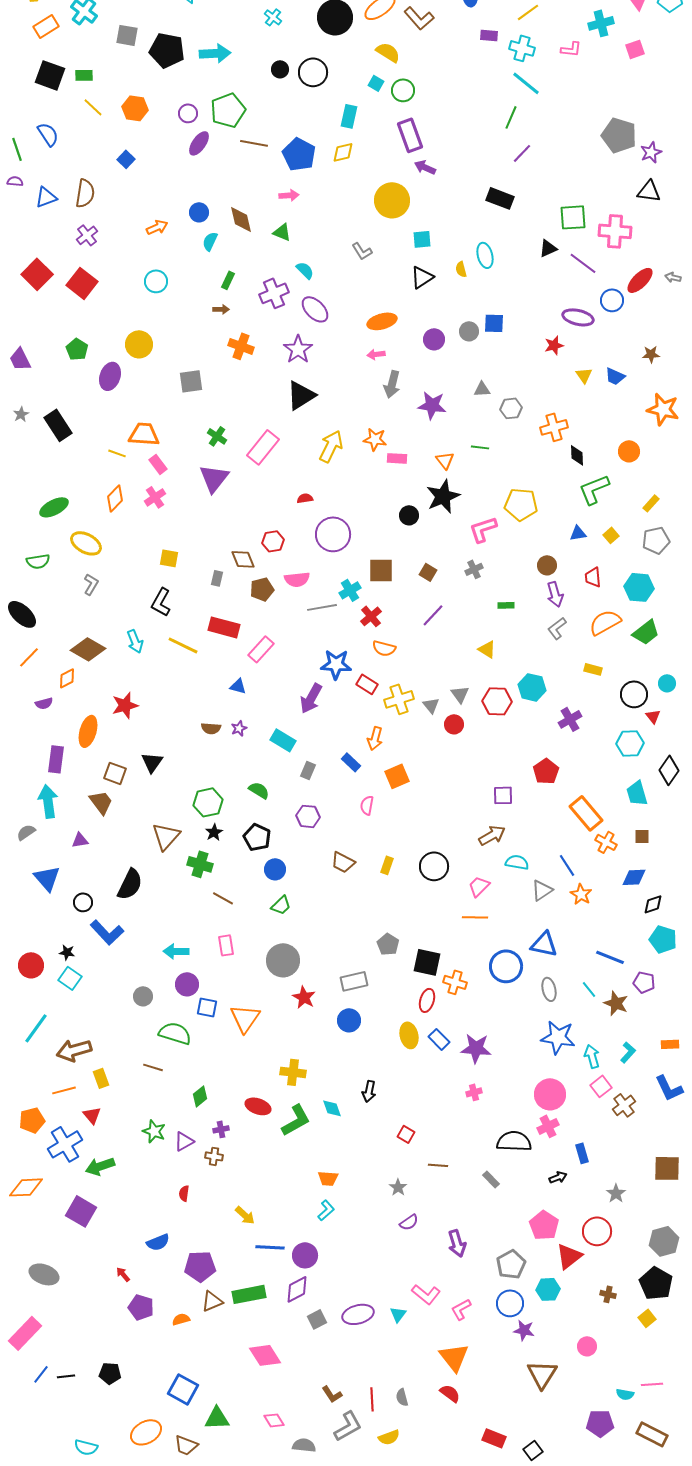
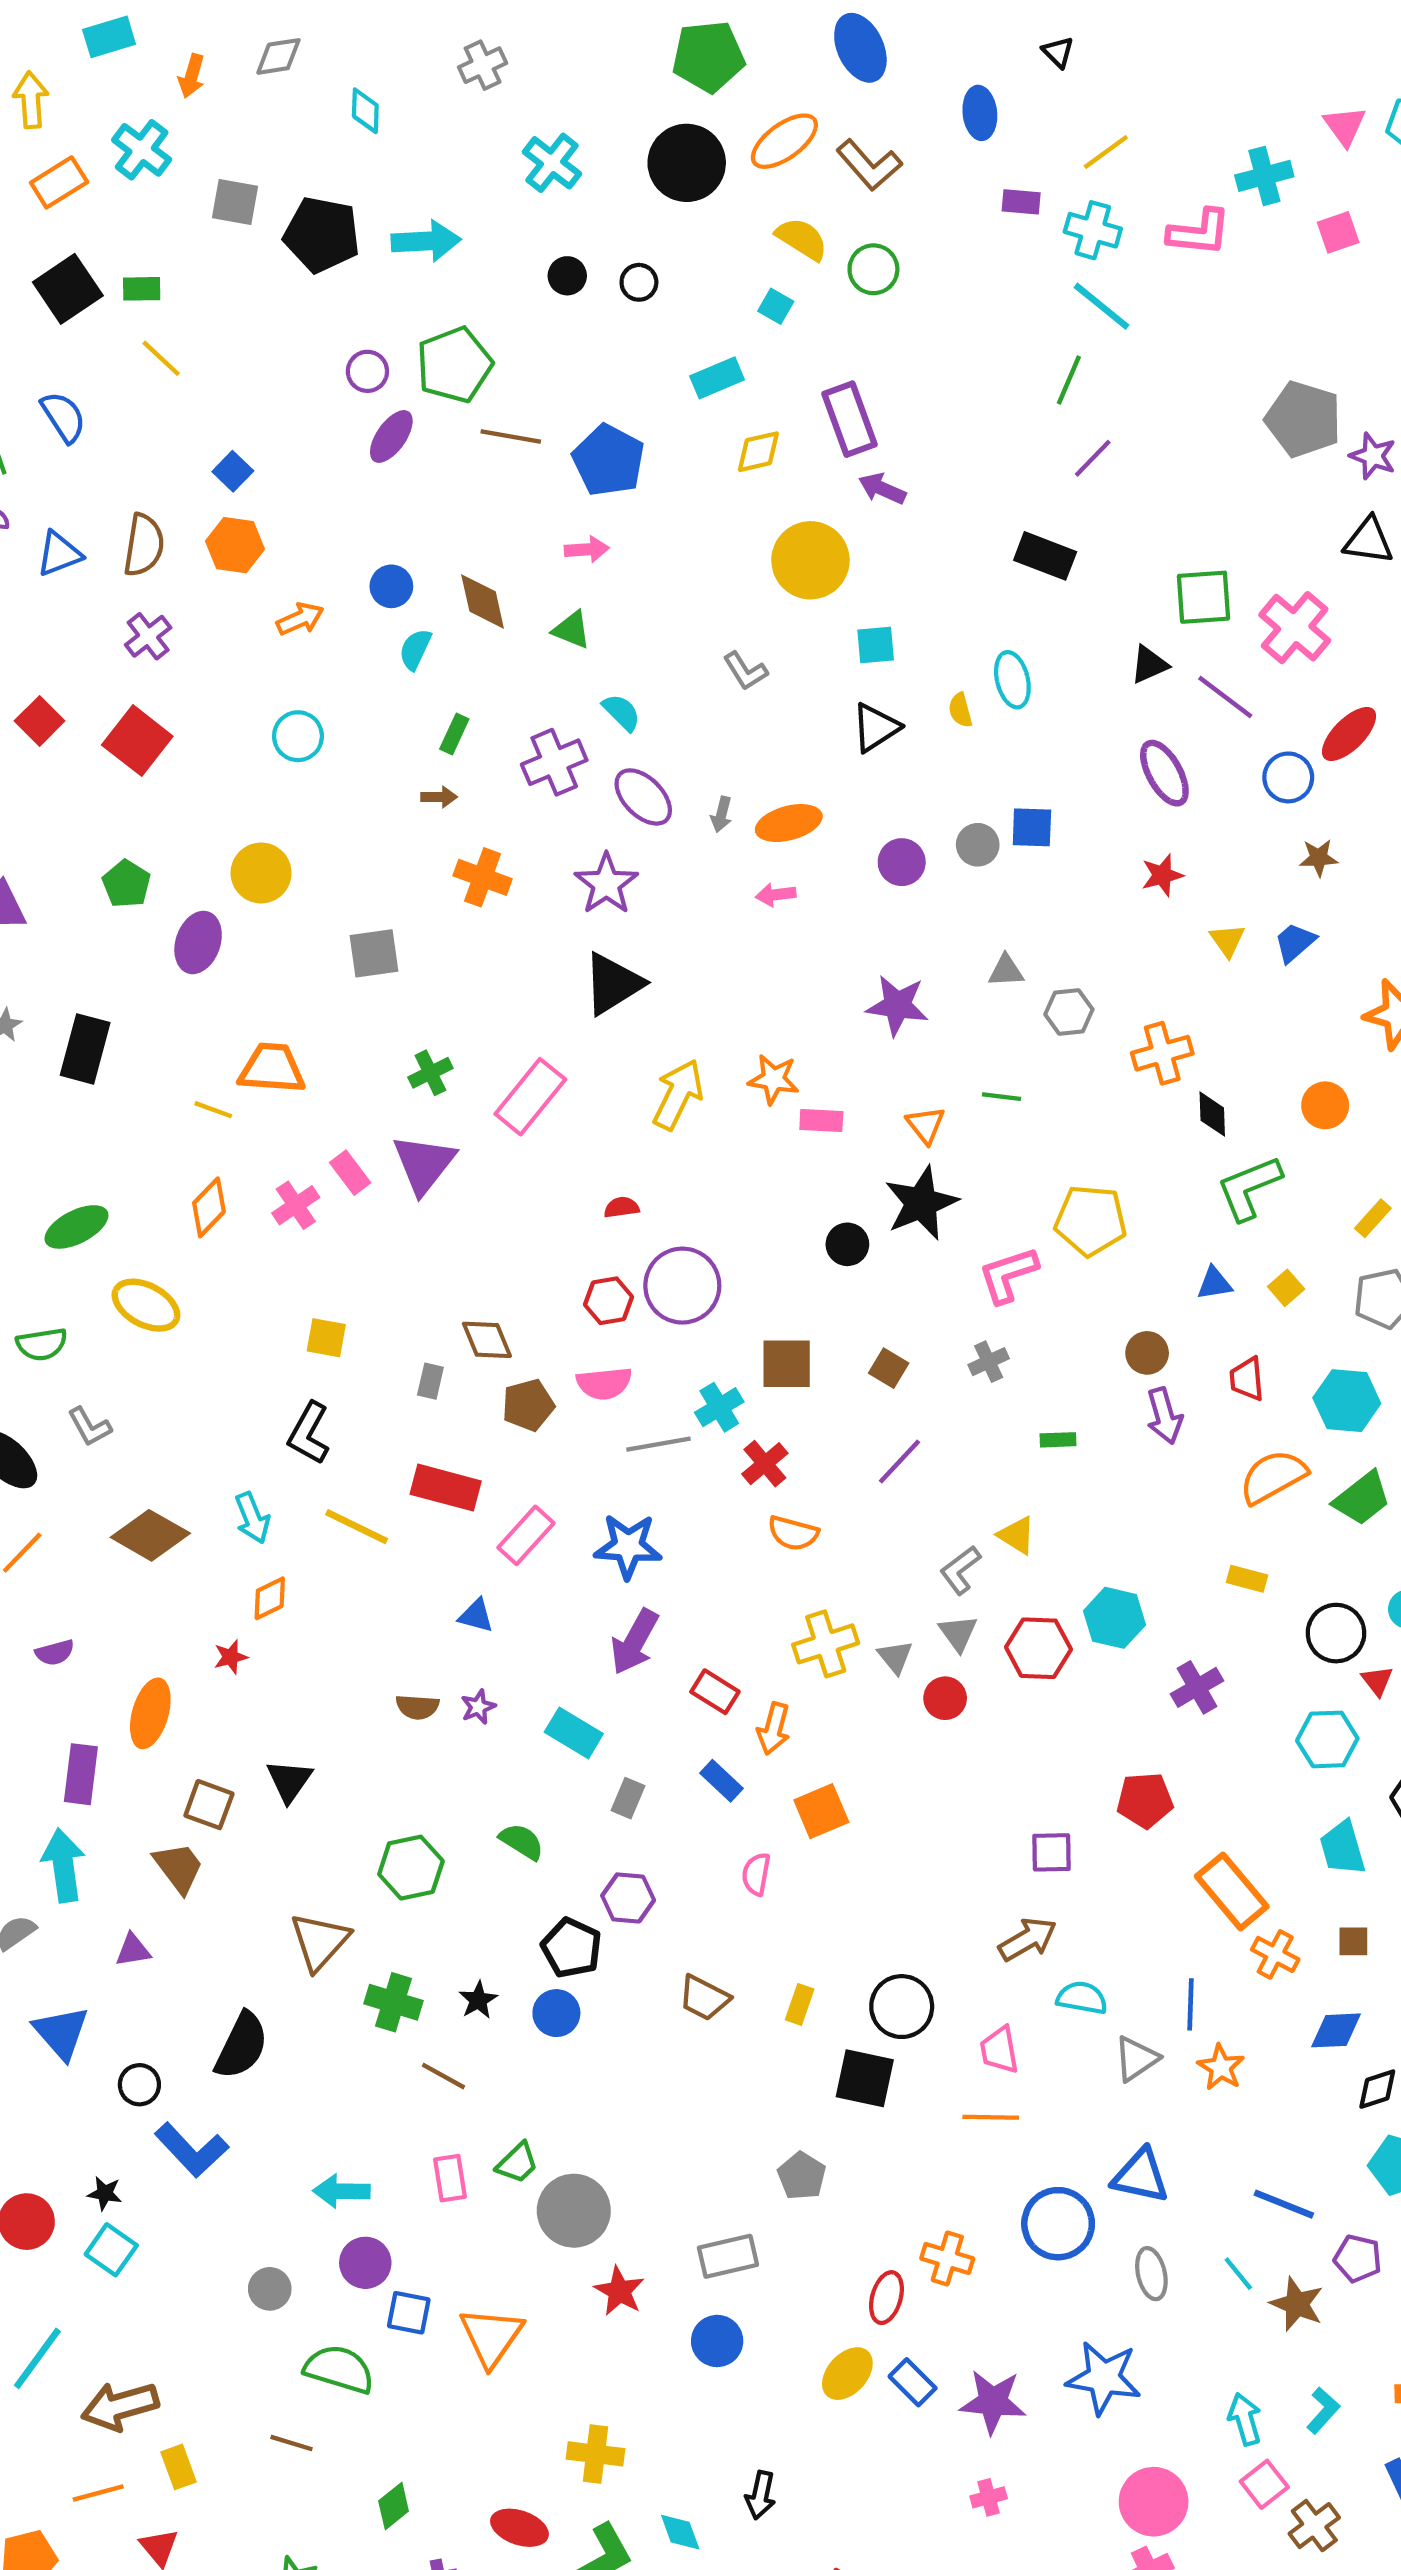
cyan cross: (273, 17) -> (552, 163), size x1.5
pink L-shape: (571, 49) -> (1199, 232), size x1.4
black circle: (313, 72) -> (639, 282), size x0.6
black square: (50, 75) -> (68, 289), turned 36
green circle: (403, 90) -> (873, 269), moved
orange hexagon: (135, 108) -> (235, 545), moved
cyan rectangle: (349, 116) -> (717, 378), turned 55
yellow diamond: (343, 152) -> (758, 452), moved
purple star: (651, 152) -> (1373, 456), turned -30
pink cross: (615, 231) -> (1295, 628), turned 36
red square: (37, 274) -> (40, 721), size x0.7
purple ellipse: (578, 317) -> (1164, 773), moved, turned 48
brown star: (651, 354) -> (1319, 858), moved
blue trapezoid: (615, 376) -> (1295, 942), turned 115
gray arrow: (392, 384) -> (721, 814), moved, size x0.6
black rectangle: (58, 425) -> (85, 1049), turned 48
green cross: (217, 436) -> (430, 1073), turned 30
pink rectangle: (158, 464) -> (350, 1173), moved
red hexagon: (273, 541) -> (609, 1301), moved
gray L-shape: (91, 584) -> (89, 1427), moved, turned 120
gray L-shape: (557, 628) -> (960, 1570), moved
blue star: (336, 664) -> (628, 1546), moved
orange diamond: (67, 678) -> (270, 1598), moved
red rectangle: (367, 684) -> (715, 1692), moved
red star: (125, 705) -> (231, 1657), size x0.6
red pentagon: (546, 771) -> (1145, 1800), turned 30
black star: (214, 832) -> (478, 2000), moved
black pentagon: (257, 837) -> (572, 1948), moved
blue line: (567, 865) -> (1190, 2004), turned 35
pink trapezoid: (479, 886) -> (999, 2050), turned -55
green trapezoid: (281, 905) -> (517, 2163), moved
black square: (427, 962) -> (865, 2078), moved
yellow ellipse: (409, 1035) -> (847, 2374), turned 55
blue star: (558, 1037) -> (1104, 2378), moved

